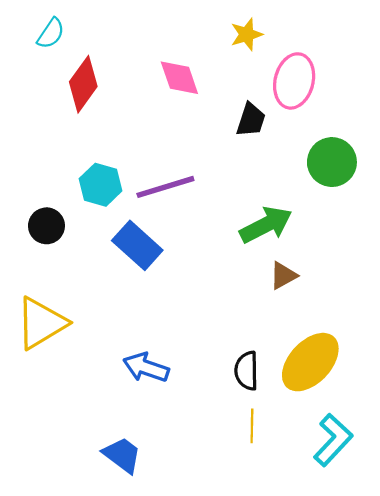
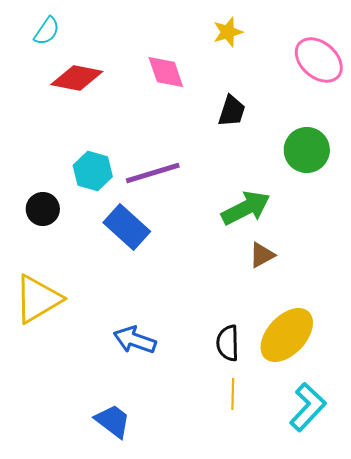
pink ellipse: (294, 81) -> (319, 60), moved, turned -63
red diamond: (83, 84) -> (77, 78), turned 66

